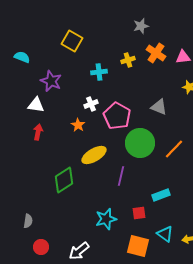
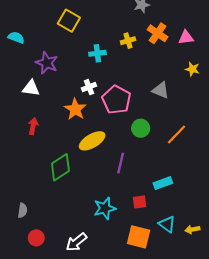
orange star: (78, 125) -> (75, 109), size x1.5
red arrow: (38, 132) -> (33, 126), moved
green circle: (140, 143) -> (141, 128), size x0.6

